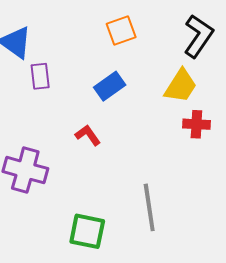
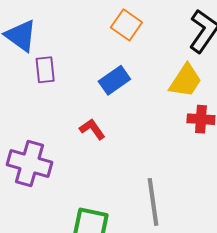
orange square: (121, 31) -> (126, 25), turned -36

